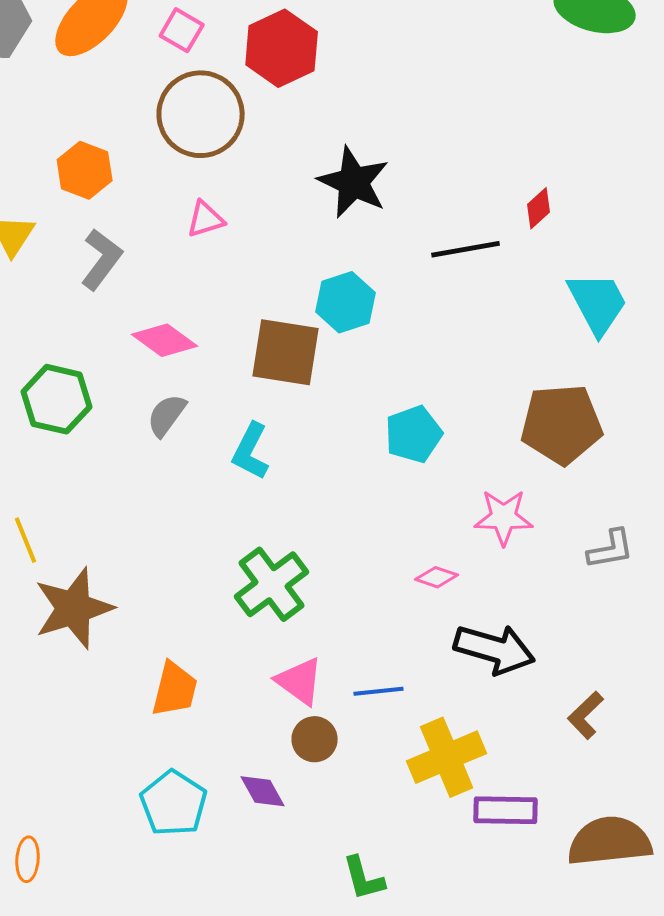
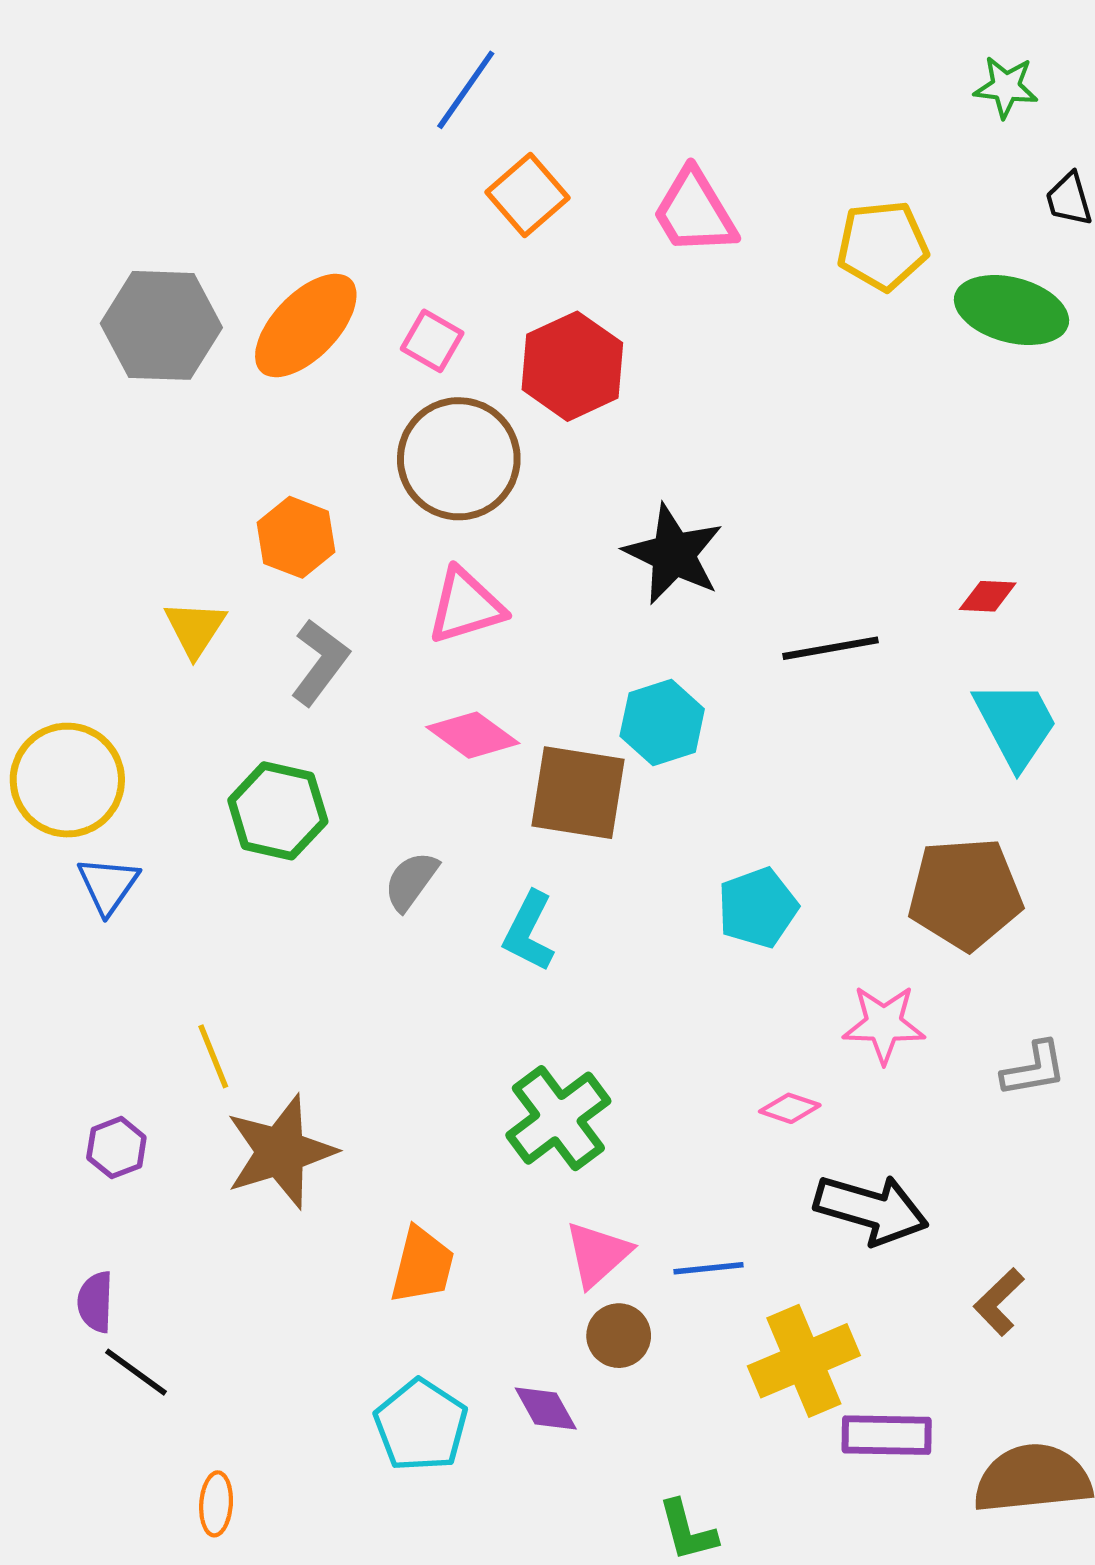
red diamond: (539, 208) -> (988, 596), moved, turned 45
pink triangle: (206, 219) -> (466, 606), size x1.5
pink diamond: (165, 340) -> (473, 735), moved
green hexagon: (57, 399) -> (278, 811), moved
pink triangle: (300, 681) -> (598, 1254), turned 42

